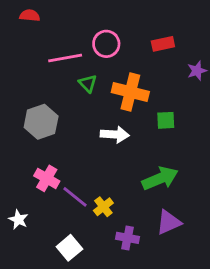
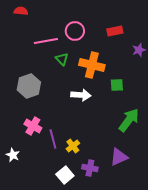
green arrow: (160, 178) -> (129, 120), moved, turned -30
purple line: (75, 197) -> (53, 139), turned 36
white square: (69, 248) -> (65, 175), moved

